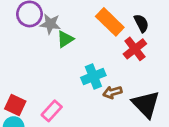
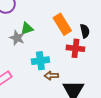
gray star: (50, 24) -> (17, 38), moved
red cross: (135, 49) -> (75, 48), turned 30

